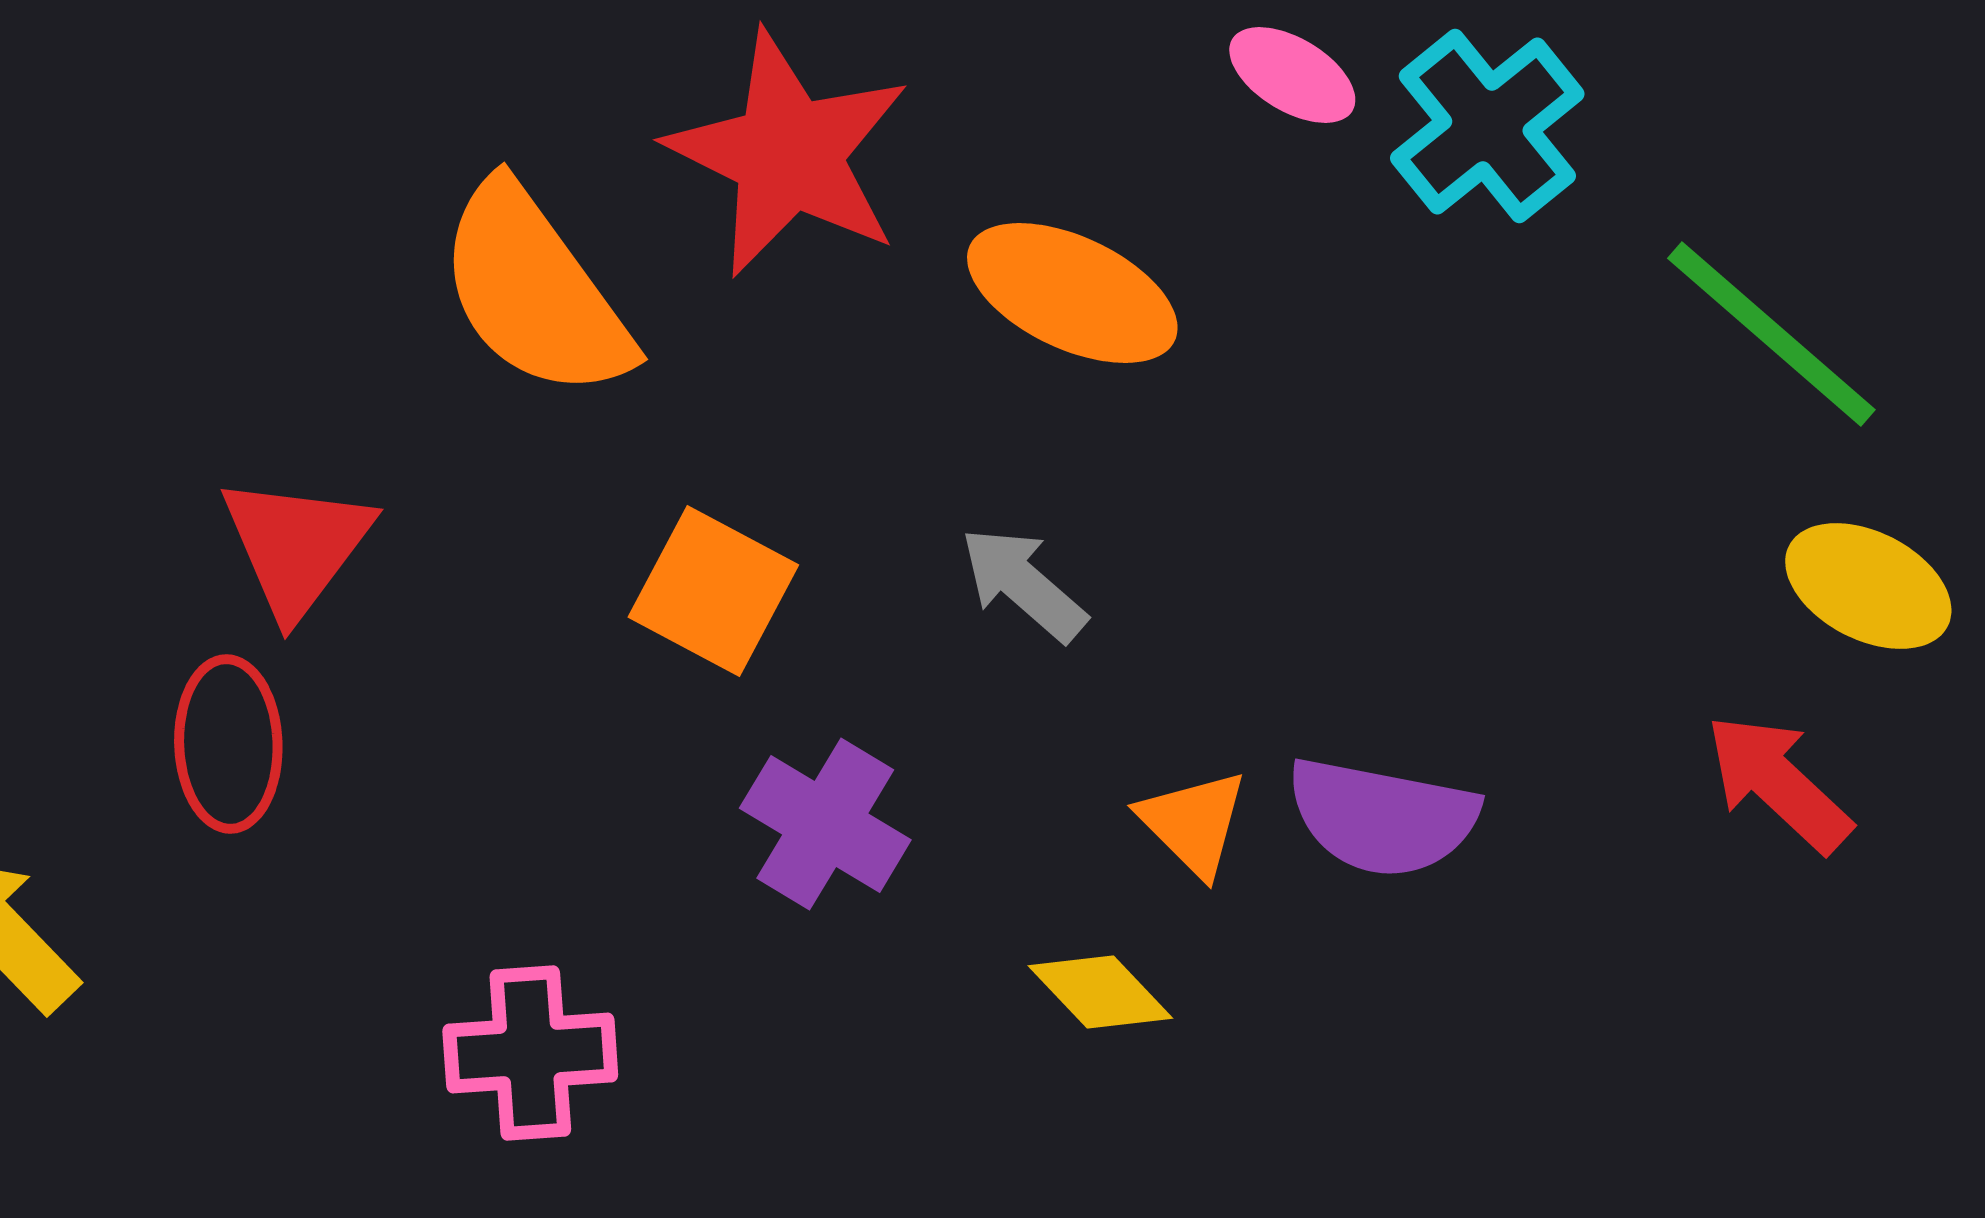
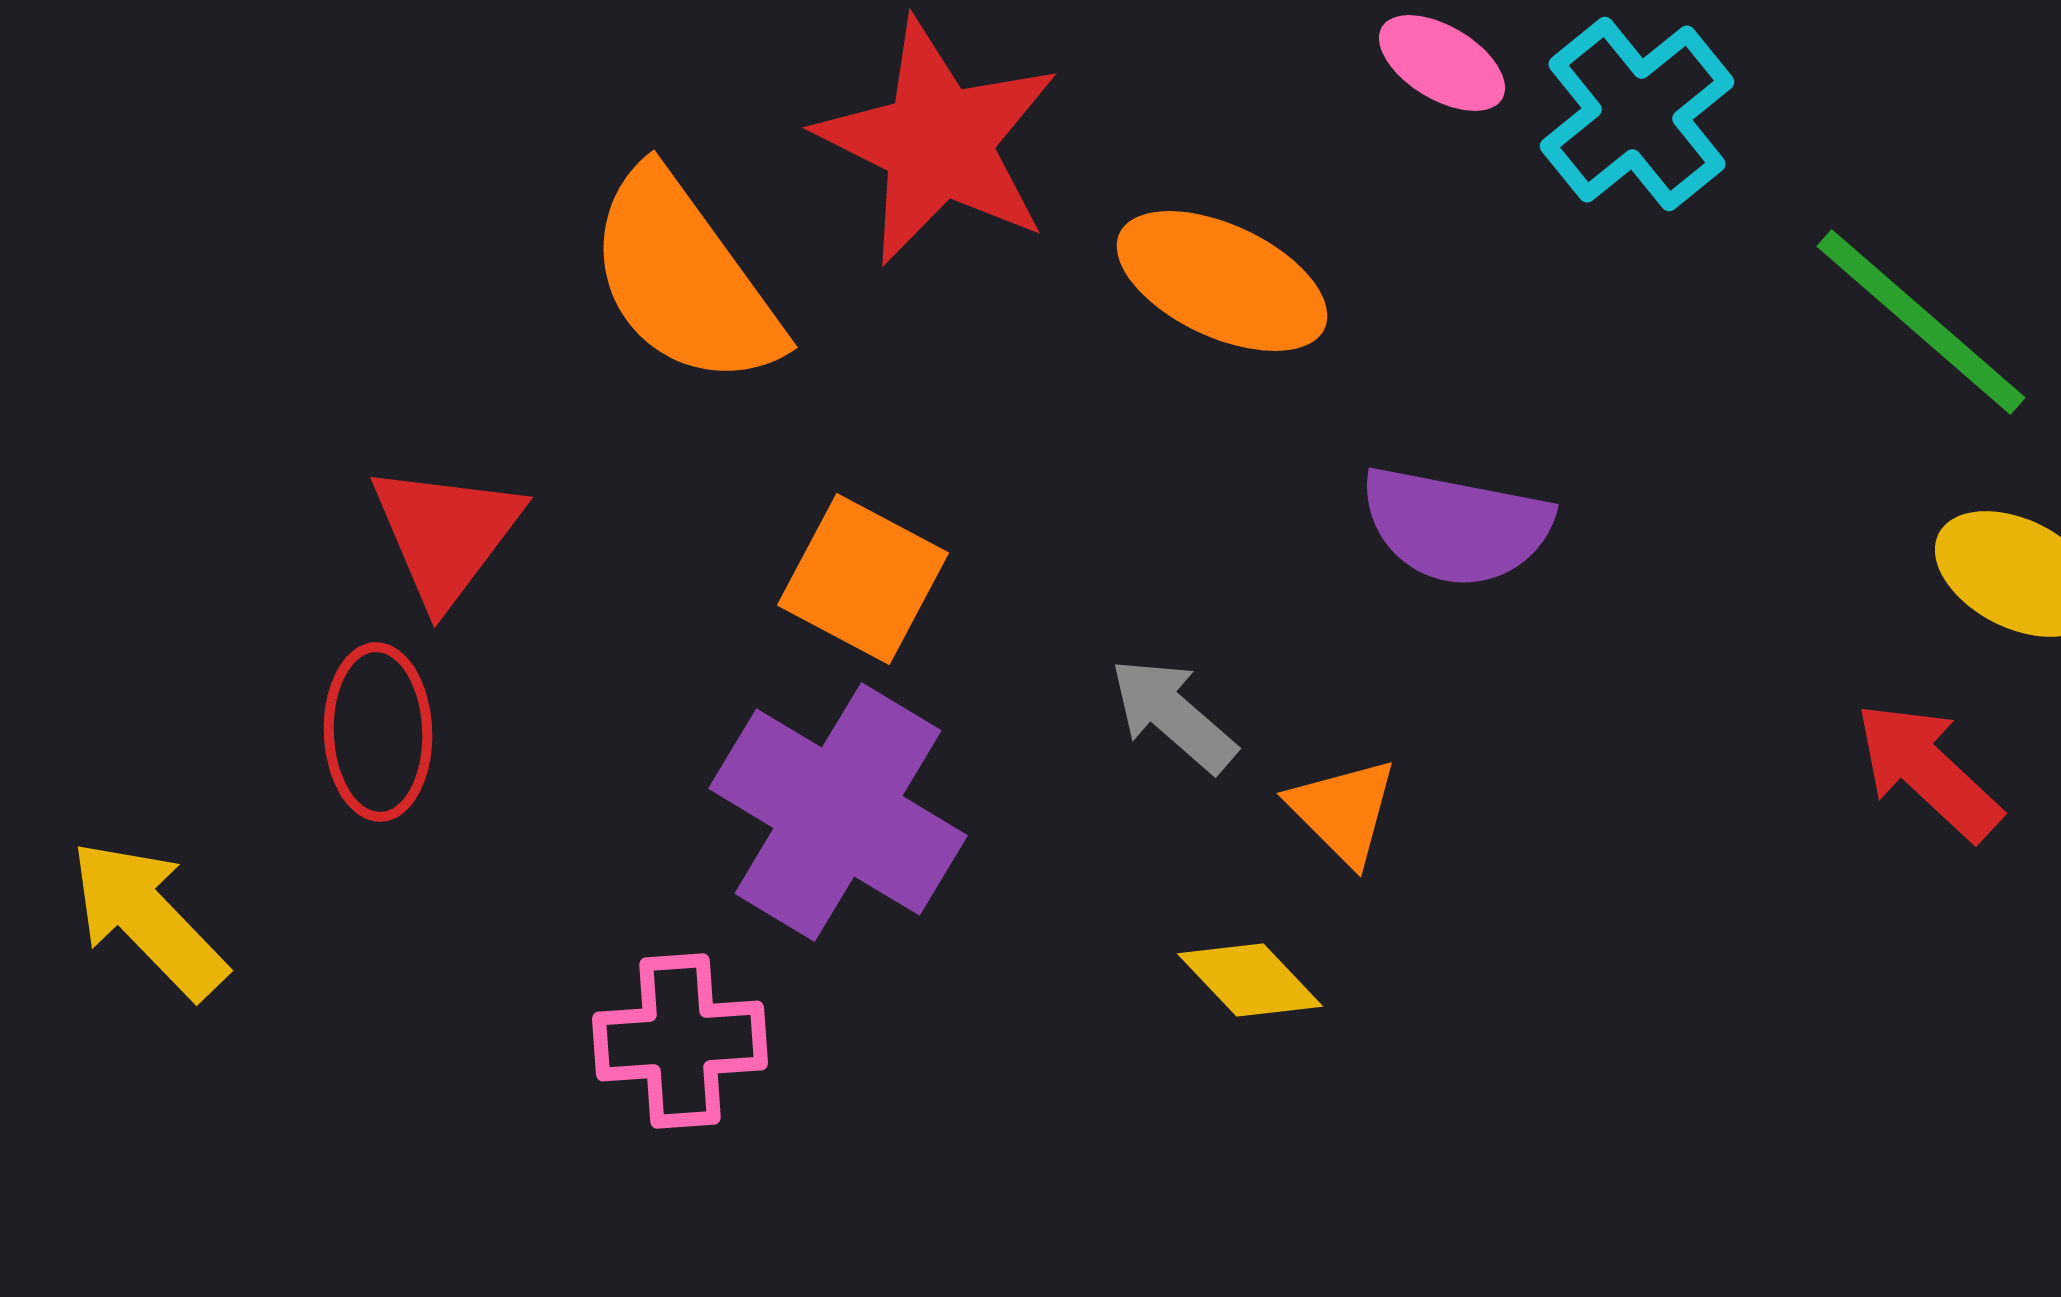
gray arrow: (1023, 584) -> (1173, 715), moved
purple semicircle: (1382, 817) -> (1456, 526), moved
purple cross: (825, 824) -> (838, 812), moved, size x1.5

